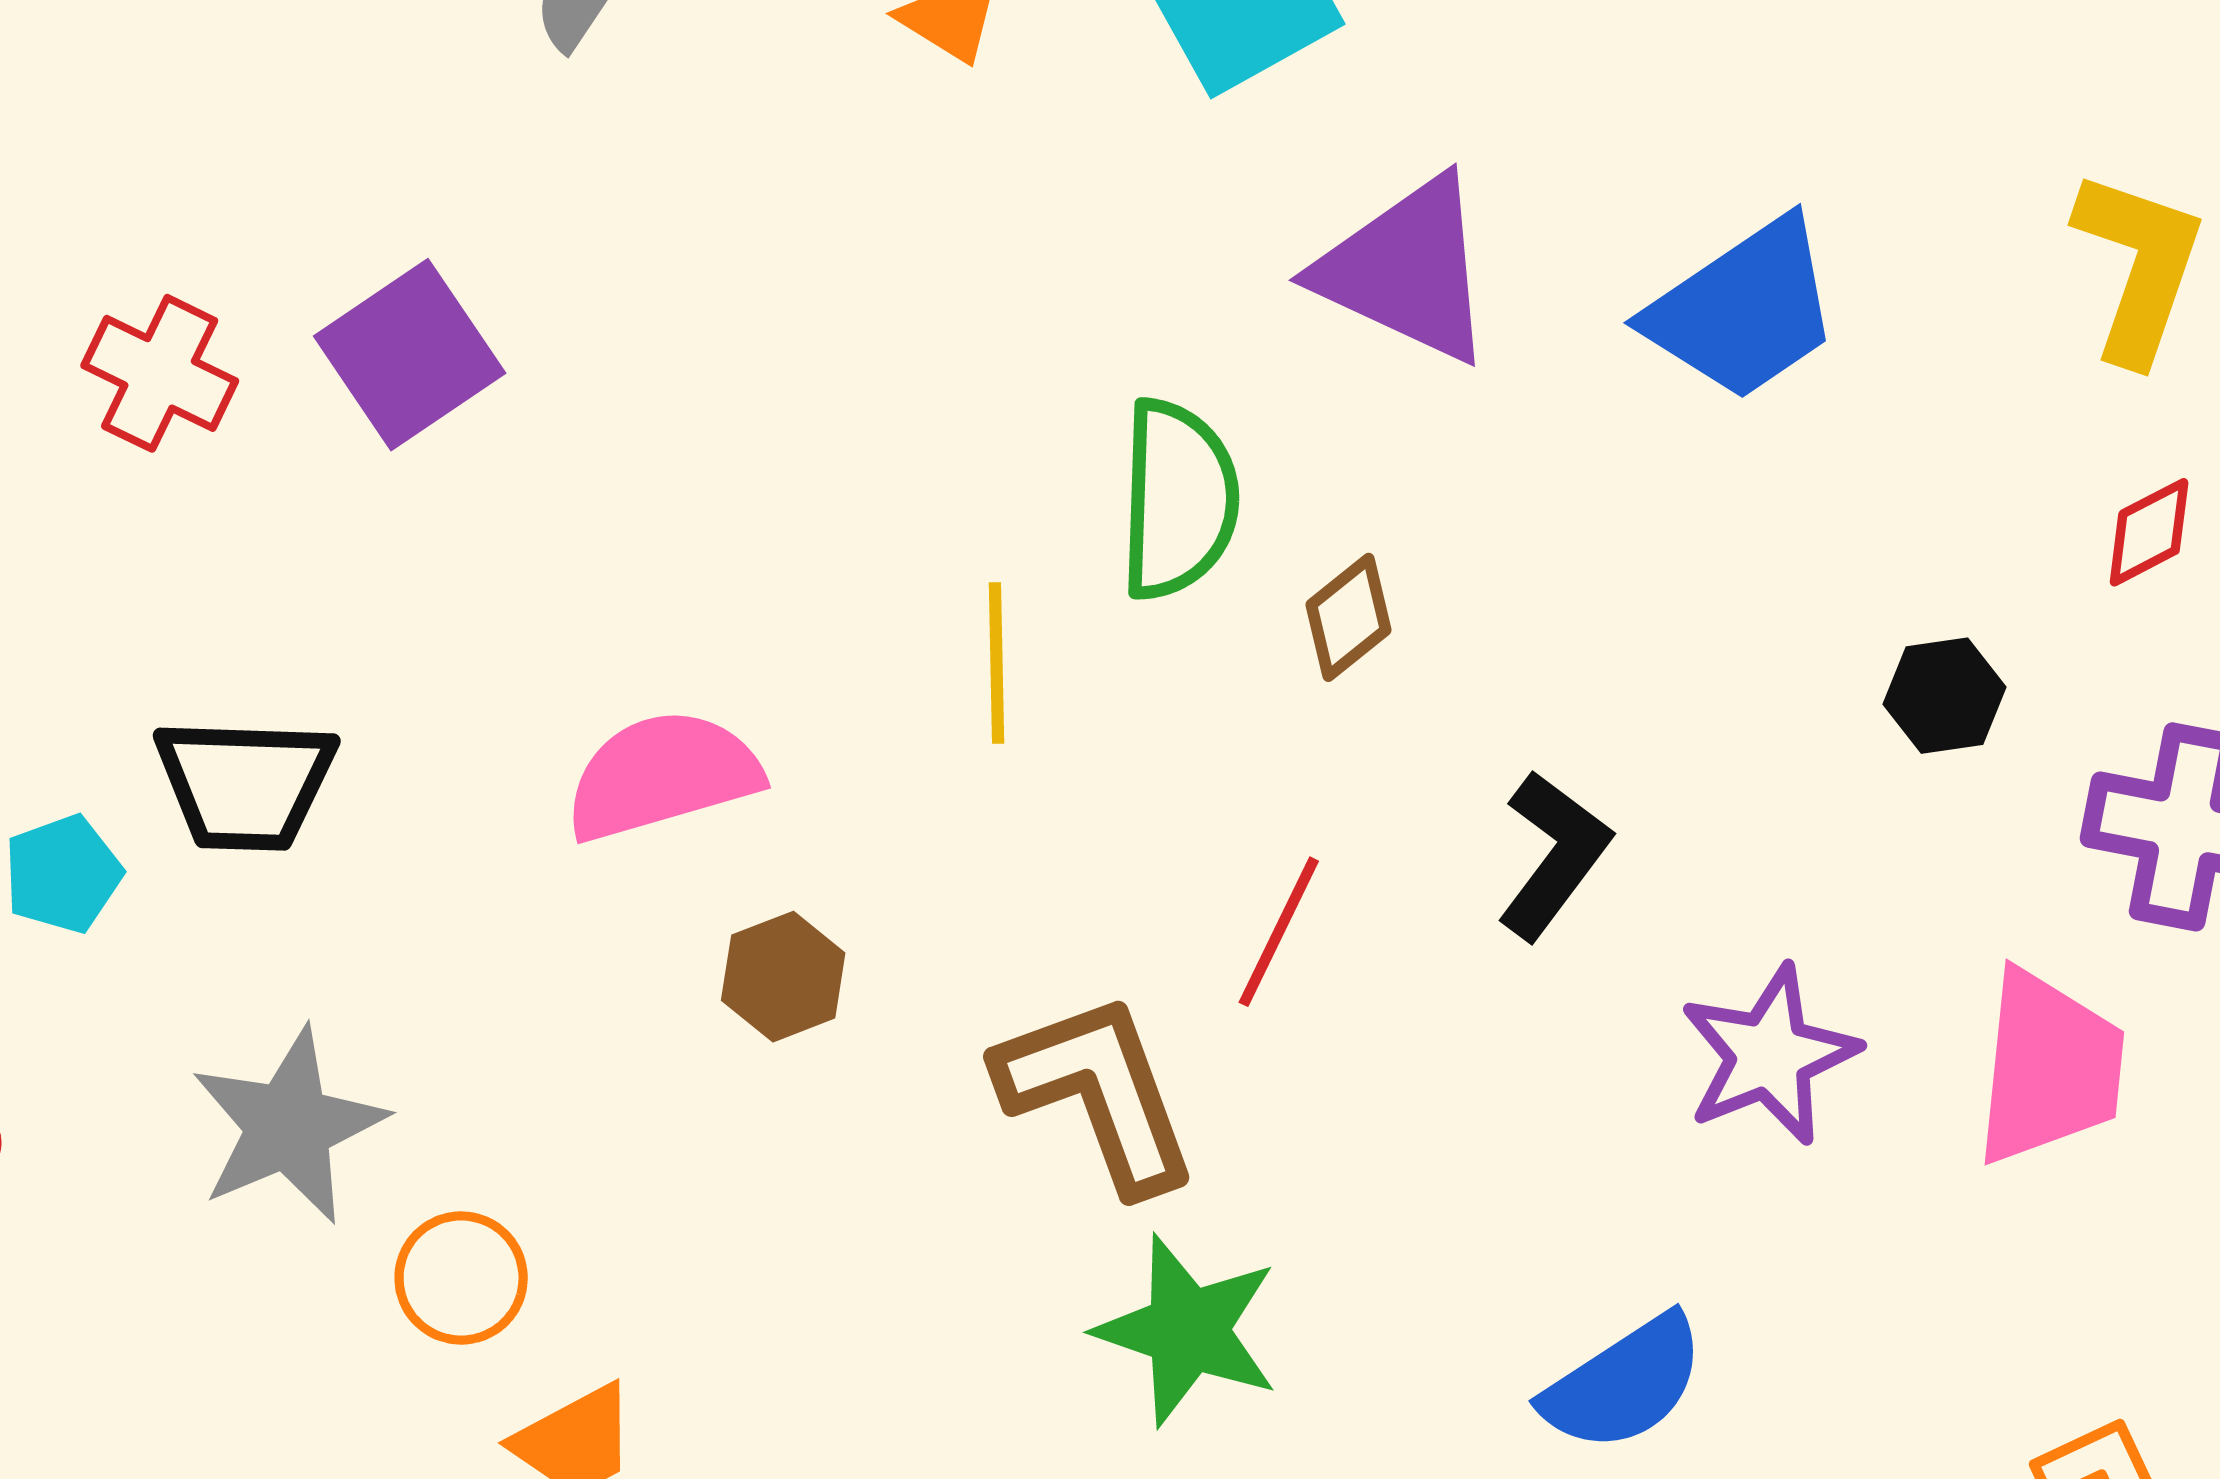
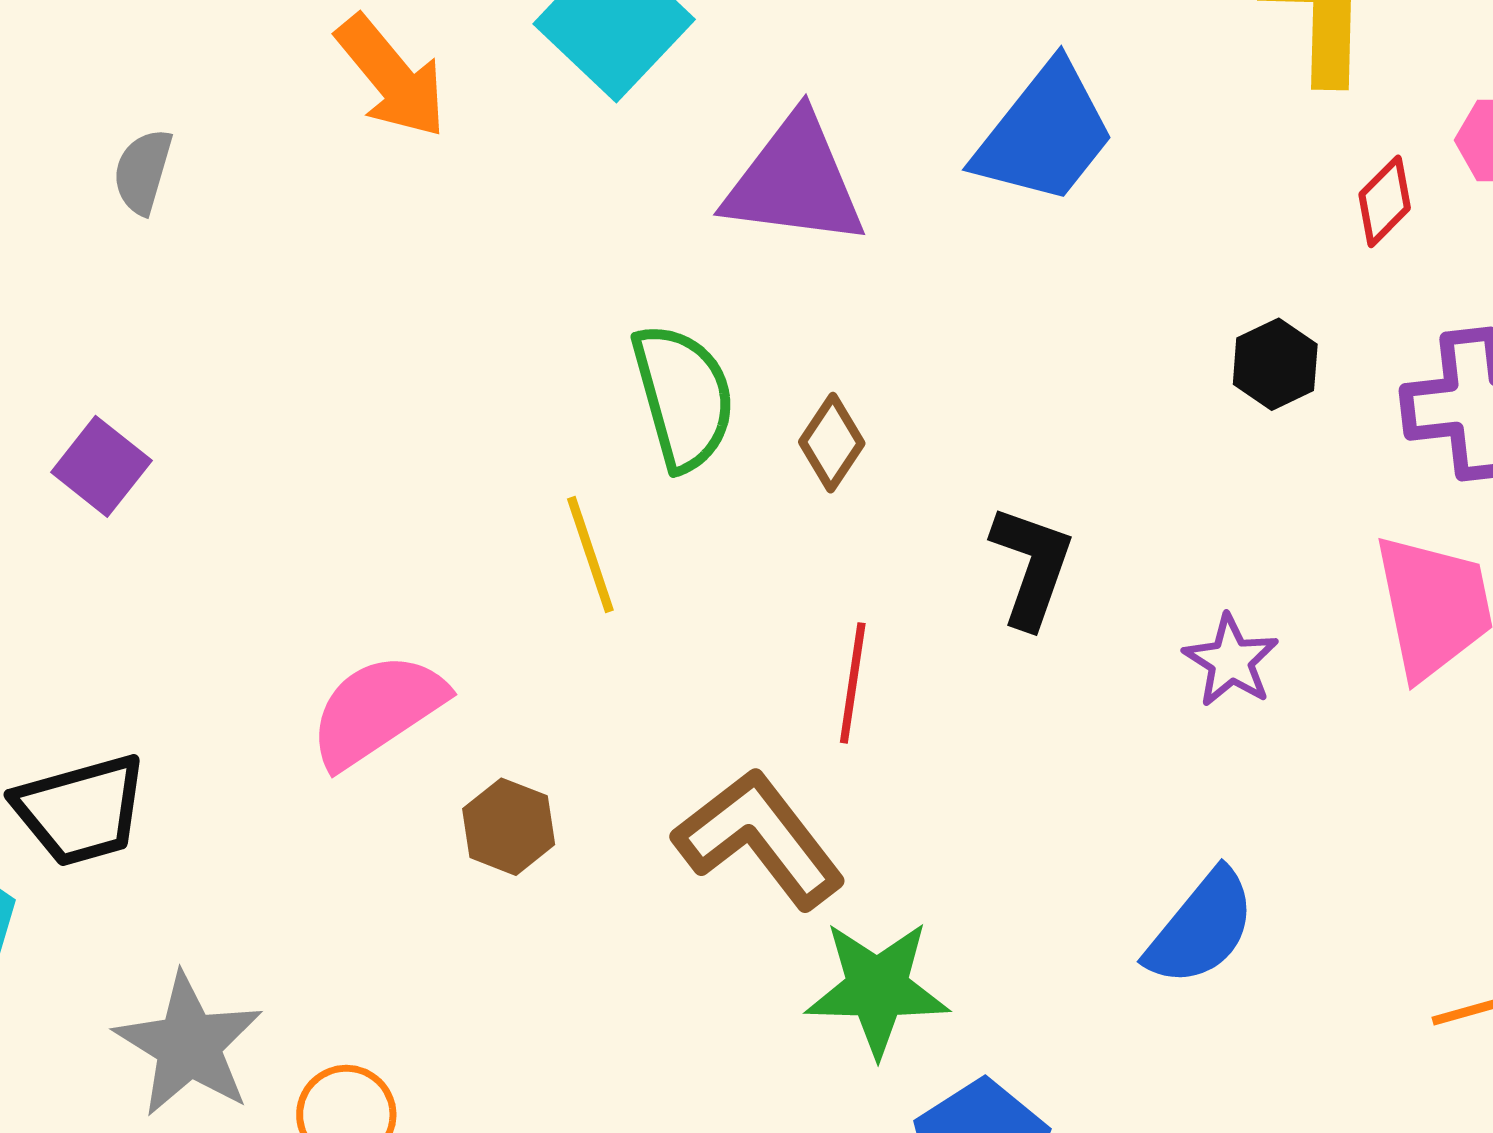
purple square: (410, 355) -> (101, 466), size x0.7
purple star: (1769, 1055) -> (1231, 661), size x0.7

